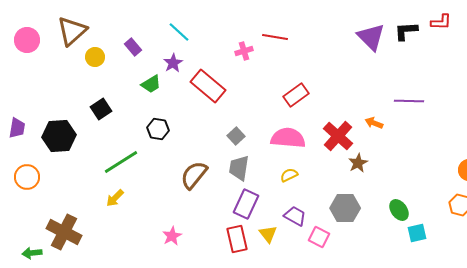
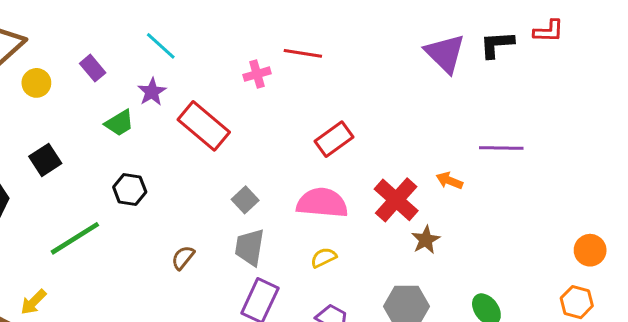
brown semicircle: (194, 175) -> (183, 258), size x0.6
yellow arrow: (115, 198) -> (33, 302), moved

